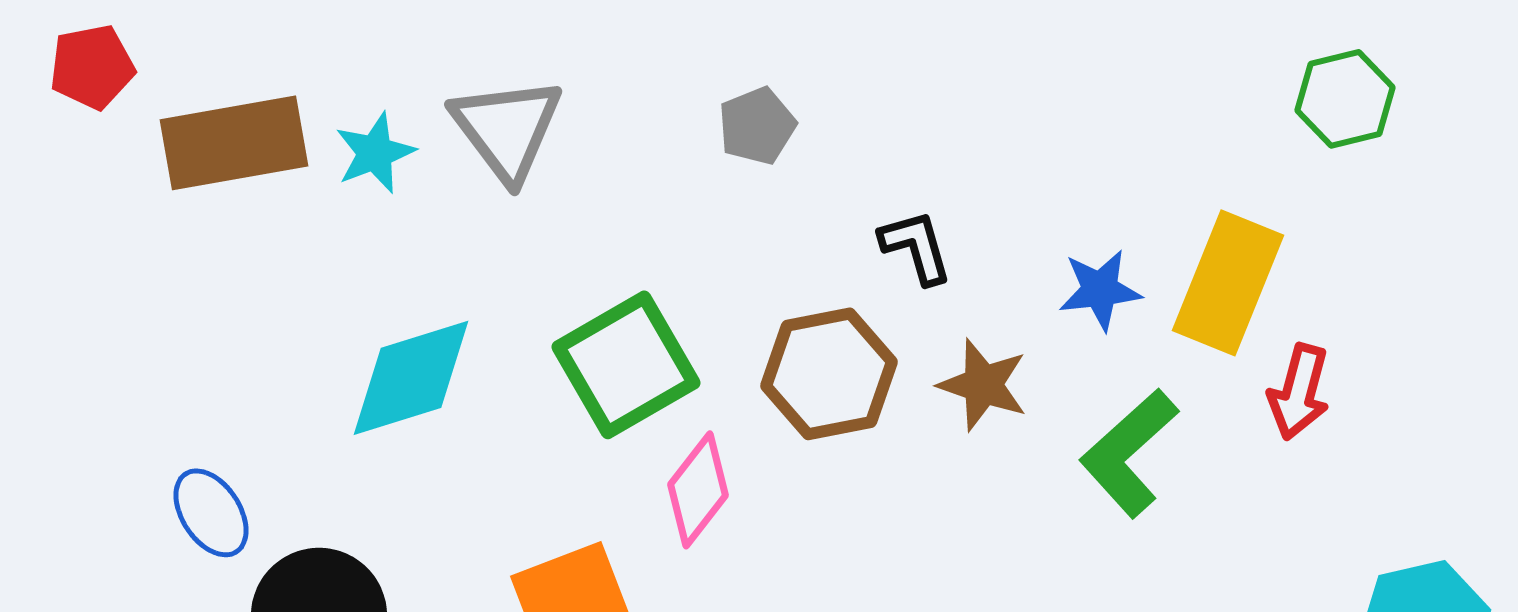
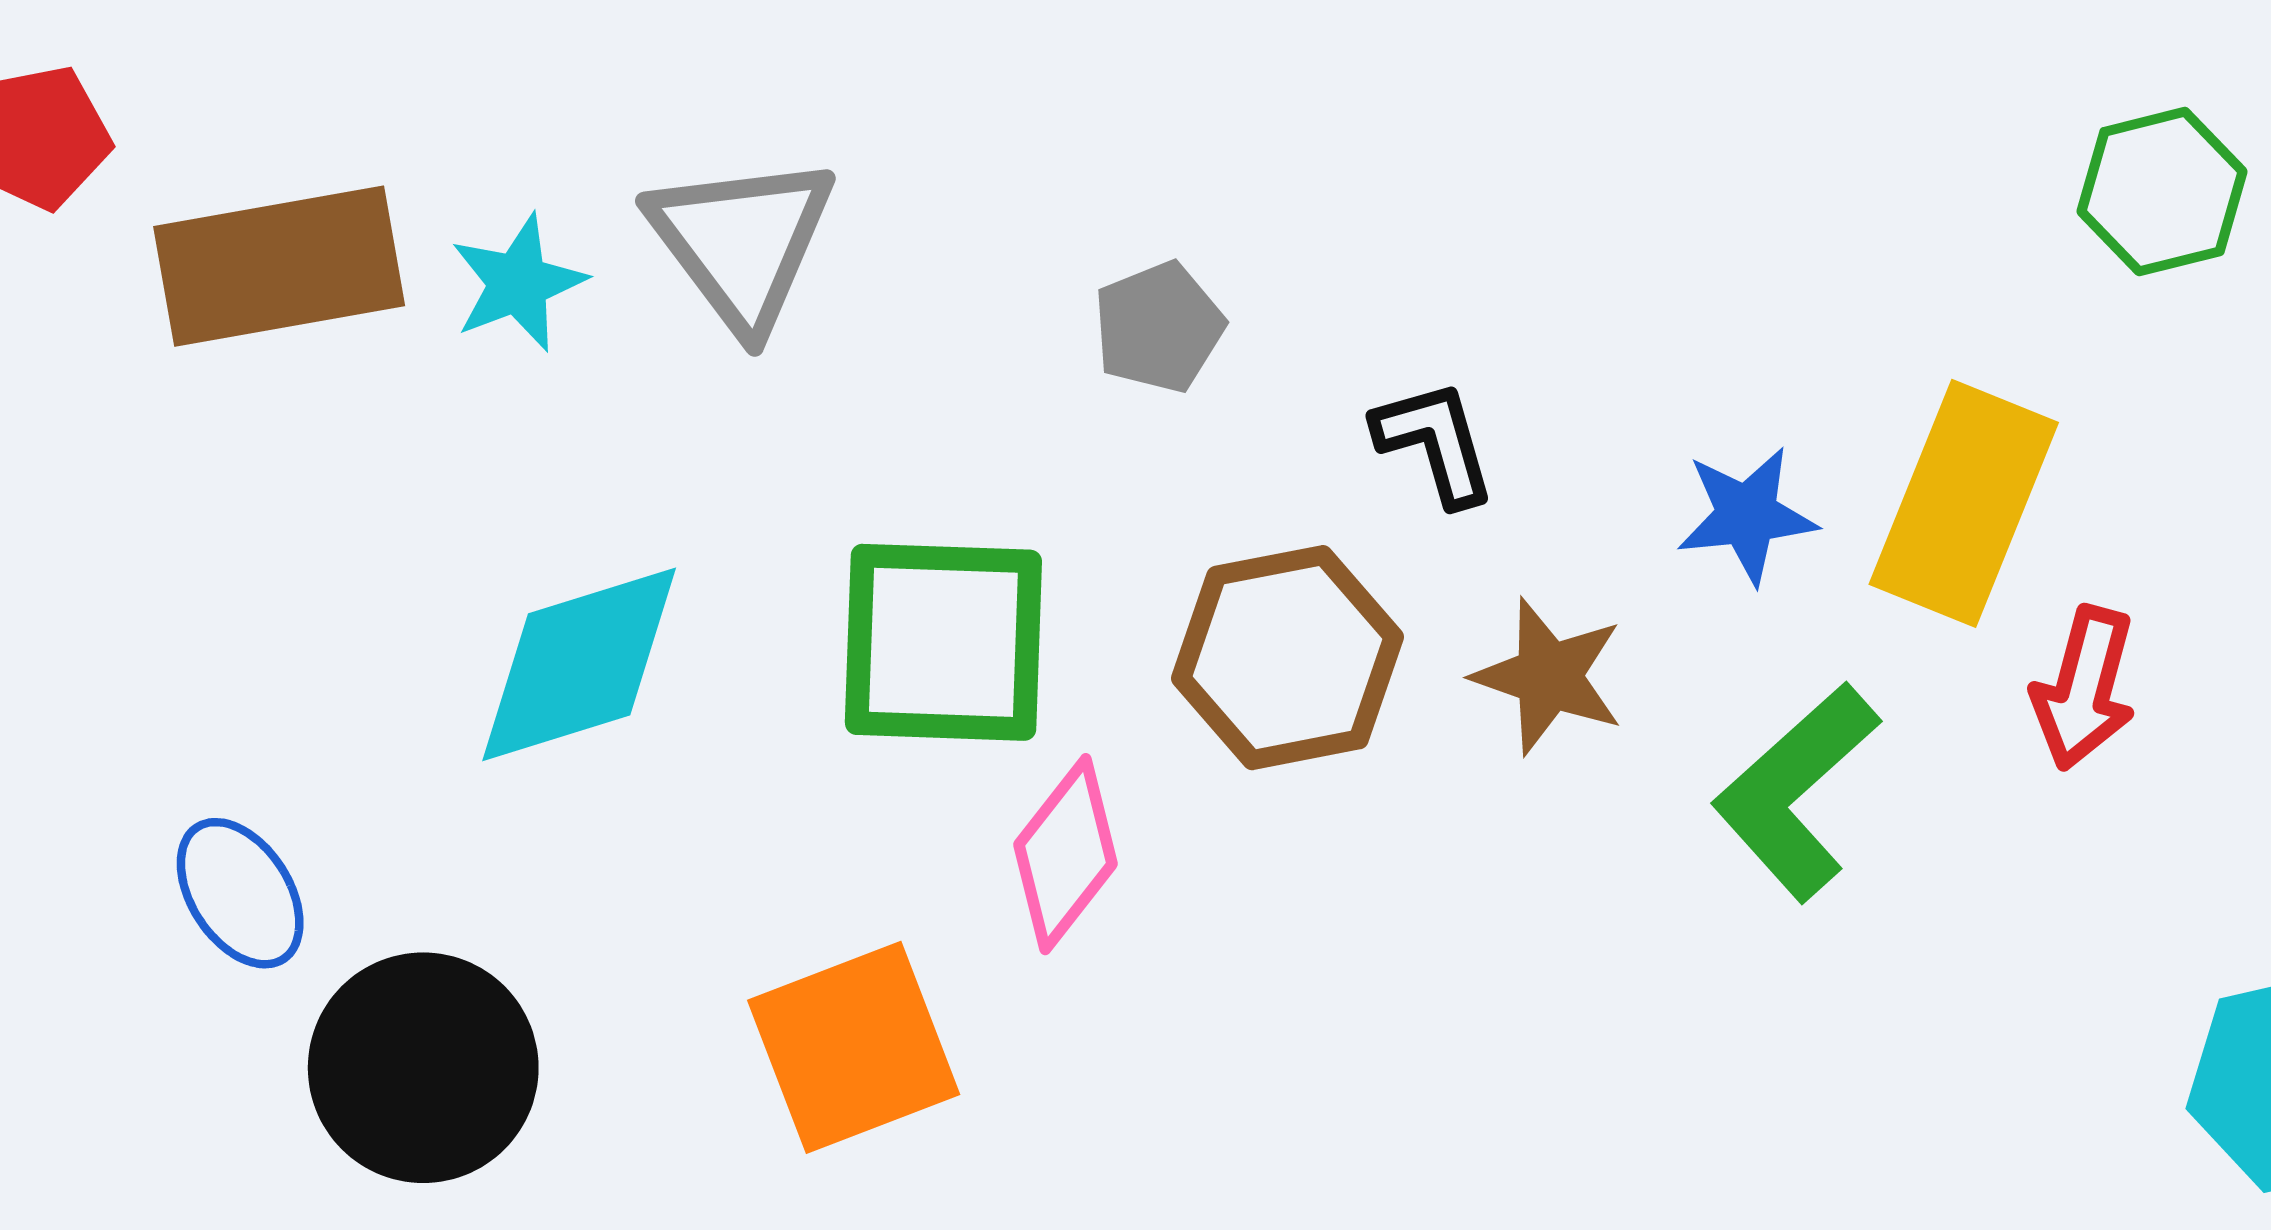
gray pentagon: (757, 126) -> (1159, 327), moved
green square: (626, 365) -> (943, 642), turned 32

